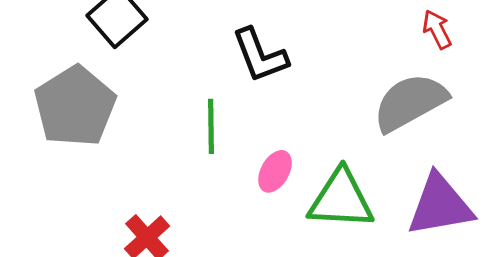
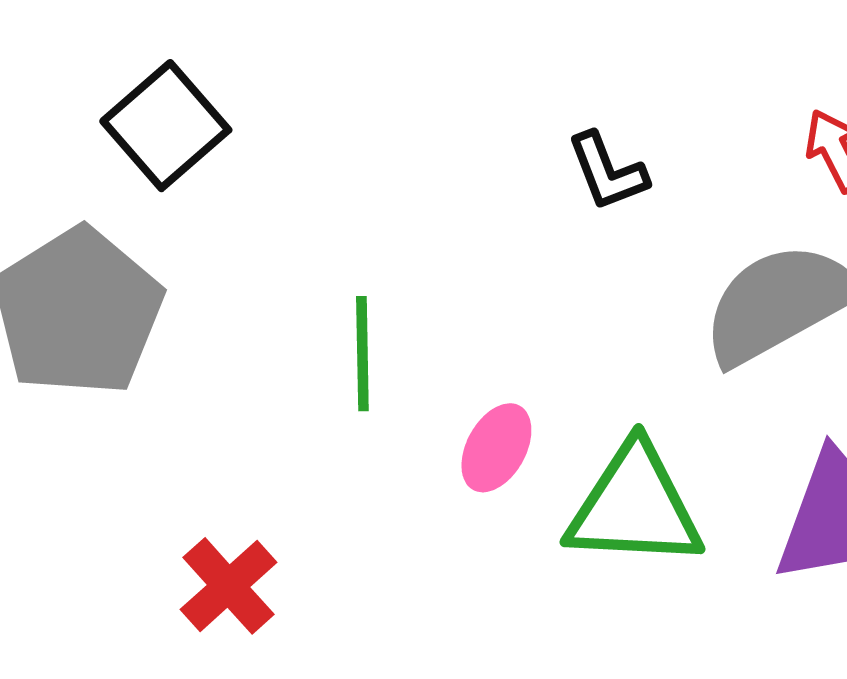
black L-shape: (260, 55) -> (607, 172), moved, size x0.7

